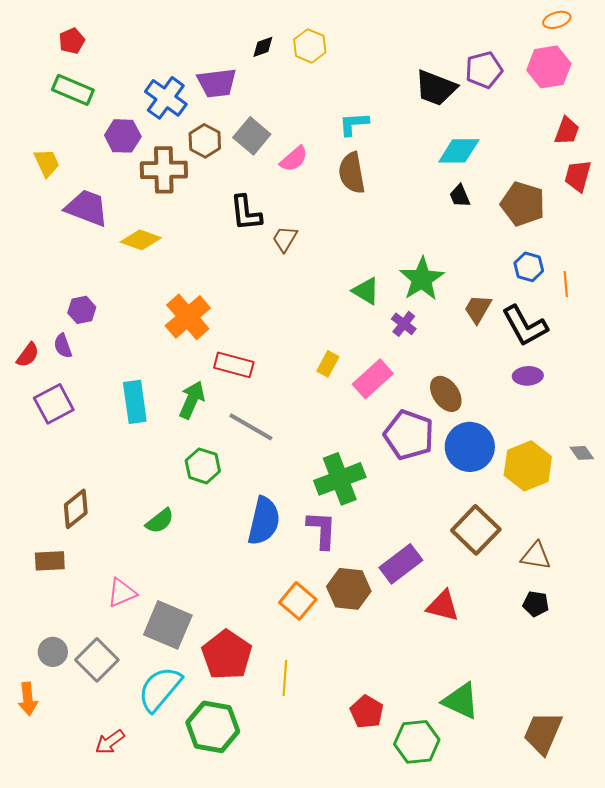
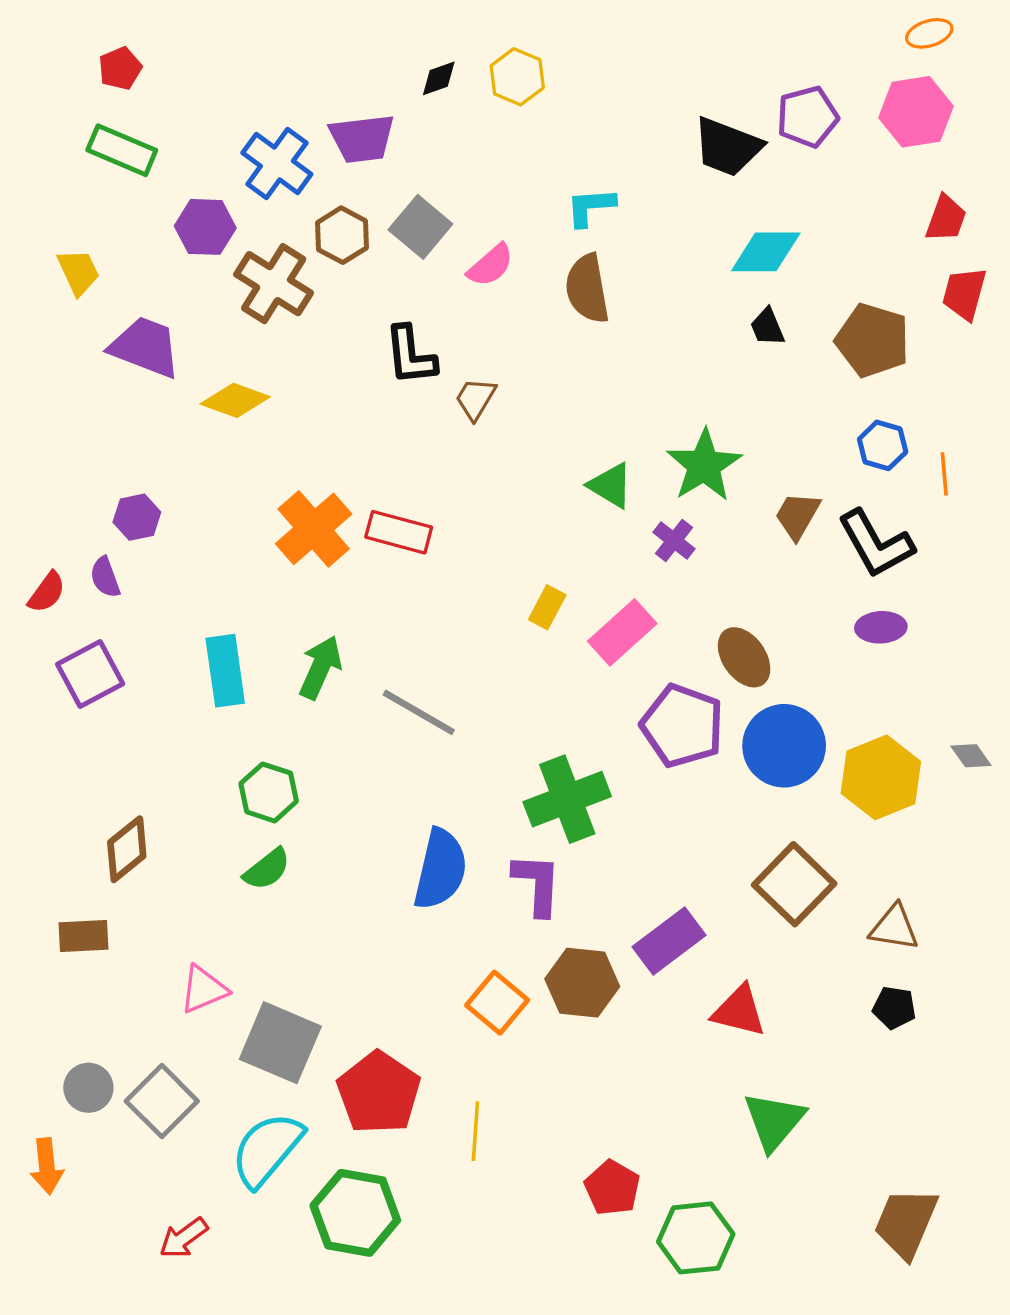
brown cross: (164, 170) -> (274, 284), turned 33
red rectangle: (234, 365) -> (399, 532), moved
green hexagon: (203, 466) -> (269, 792), moved
green triangle: (461, 701) -> (774, 1121), moved, turned 45

